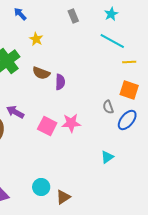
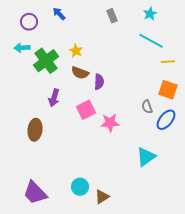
yellow star: (36, 39) -> (76, 51), moved
purple arrow: (15, 112) -> (54, 98), moved, turned -102
pink square: (47, 126) -> (86, 110), moved, turned 36
cyan triangle: (107, 157) -> (146, 157), size x1.5

